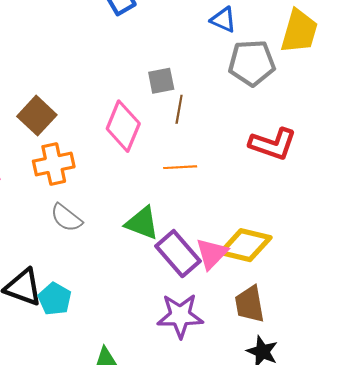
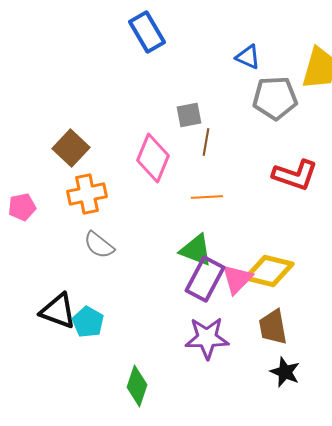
green triangle: (142, 223) -> (196, 250), moved
purple rectangle: (178, 254) -> (205, 279), turned 69

